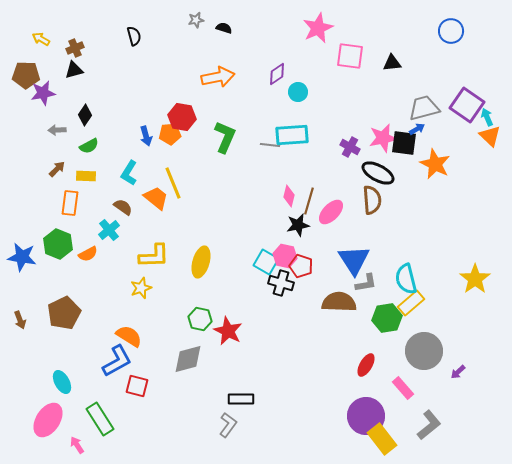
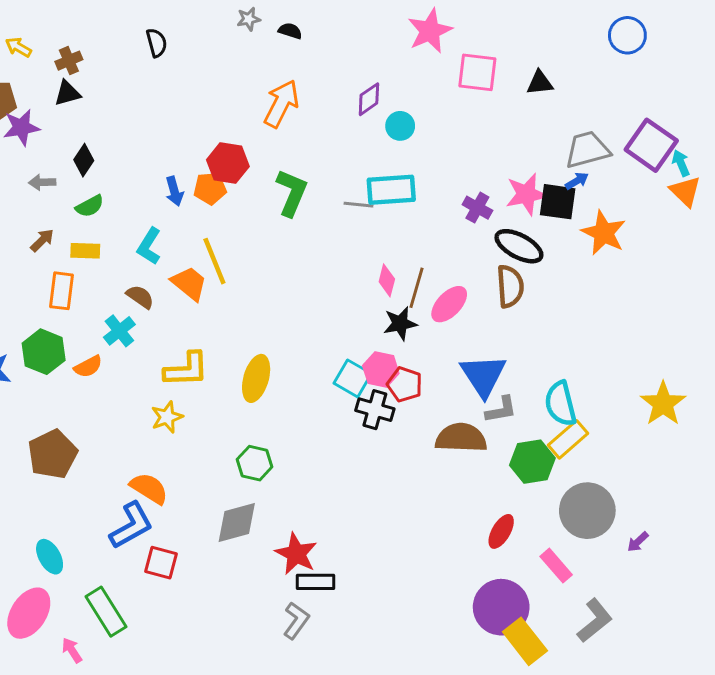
orange arrow: (218, 77) -> (281, 104), turned -52
red star: (228, 331) -> (296, 554), moved

